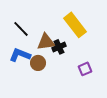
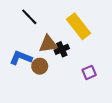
black line: (21, 29) -> (29, 17), moved

